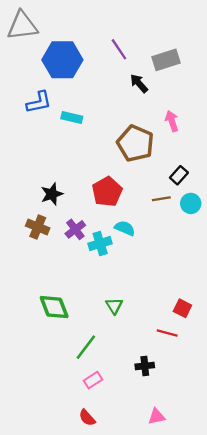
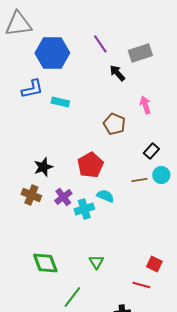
brown pentagon: (135, 143) -> (114, 124), size x0.7
brown line: (161, 199) -> (139, 180), moved

